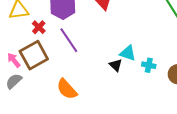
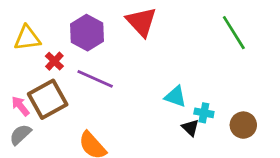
purple line: (69, 40) -> (95, 79), turned -32
black triangle: (116, 65) -> (190, 128), moved

